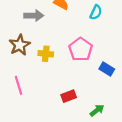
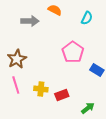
brown star: (20, 45) -> (17, 59), moved
yellow cross: (46, 54) -> (41, 89), moved

